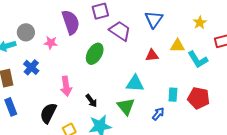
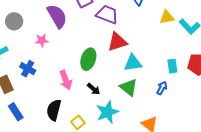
gray circle: (26, 32) -> (14, 21), moved
green ellipse: (95, 54) -> (88, 59), moved
red triangle: (152, 55) -> (117, 42), moved, size x1.5

